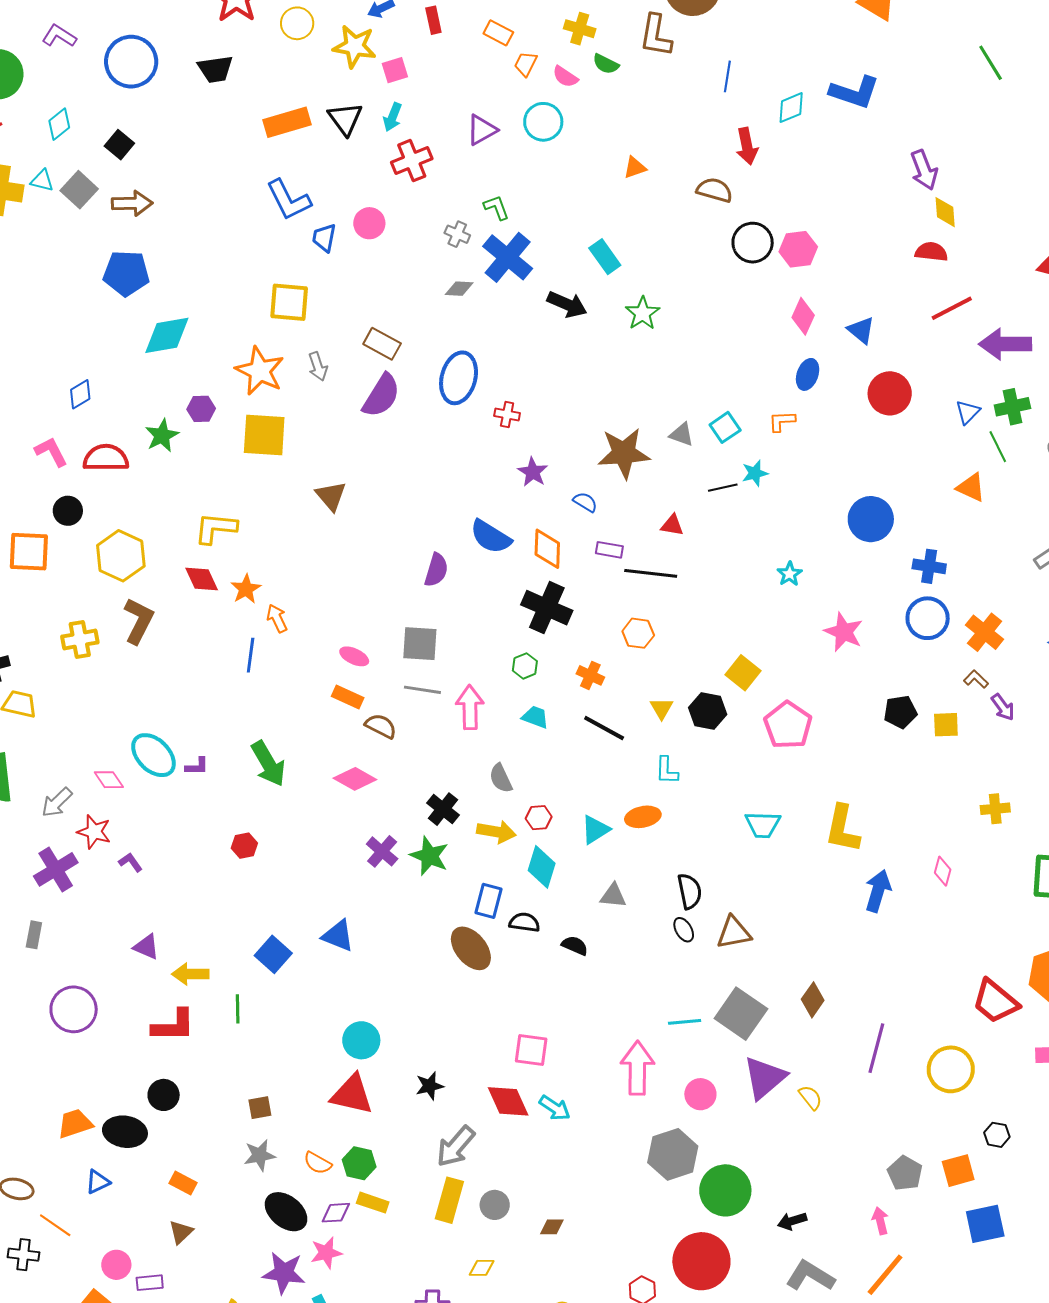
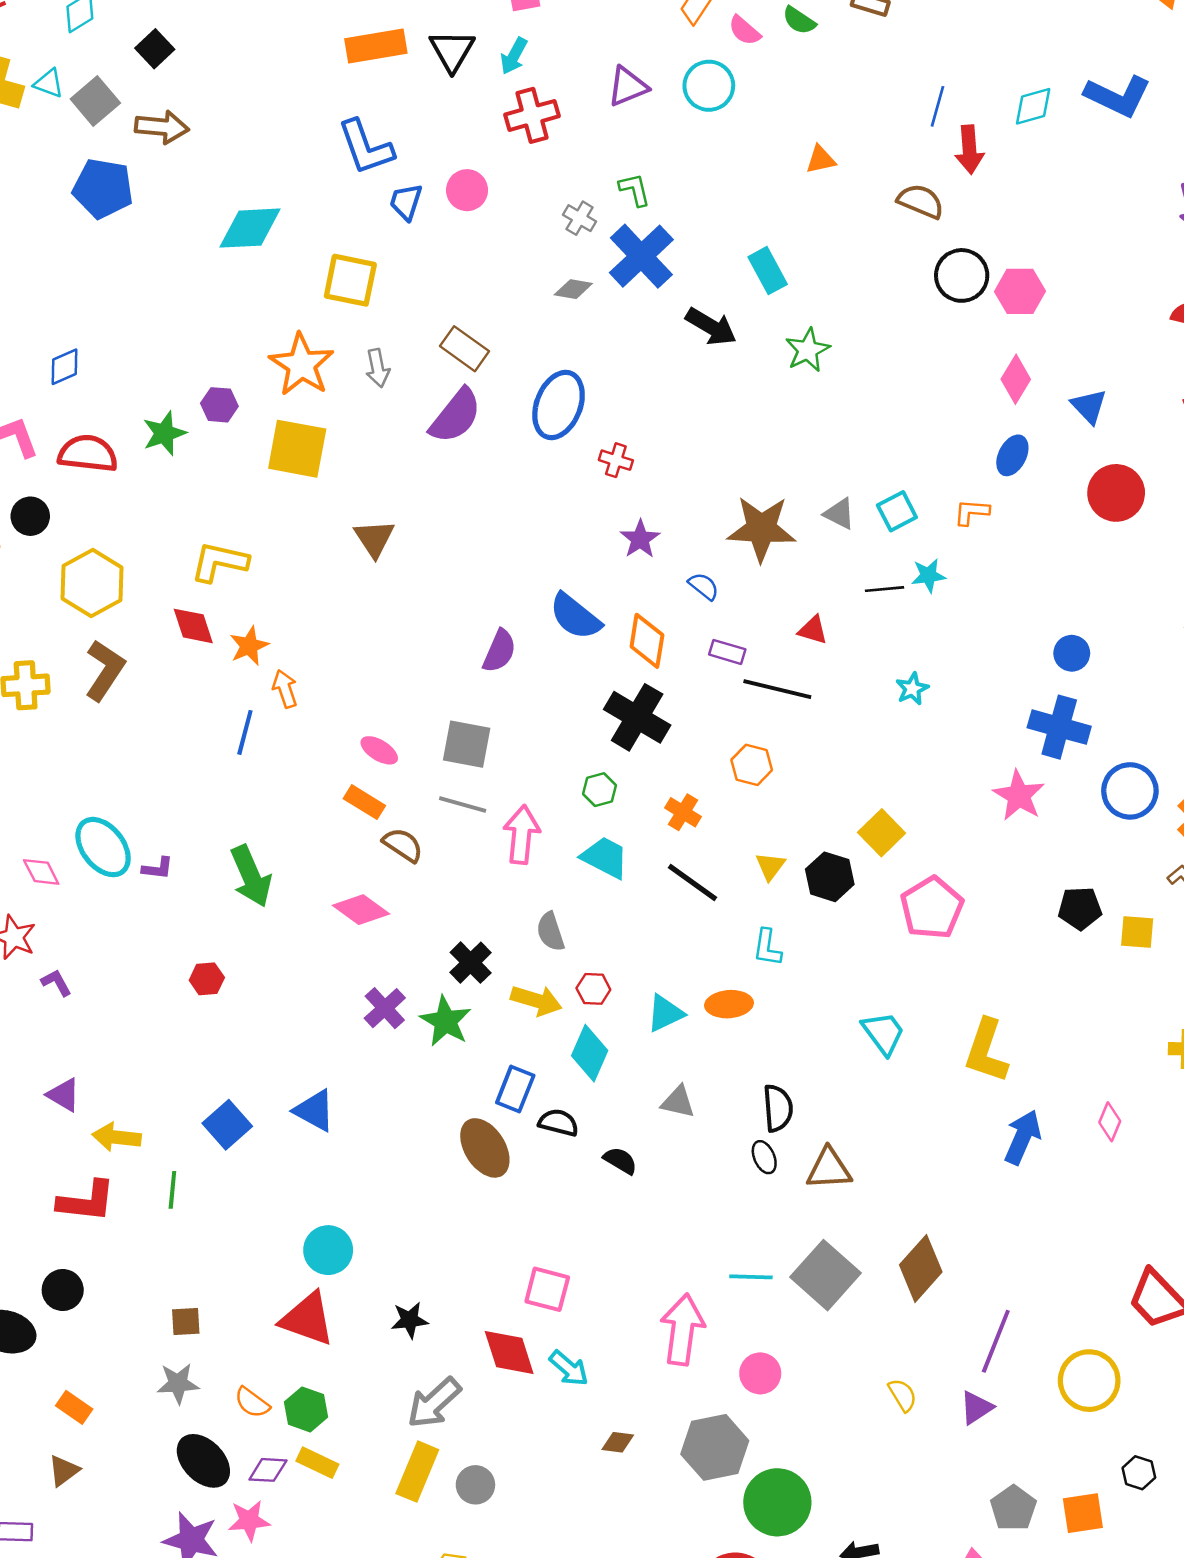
blue line: (727, 76) -> (938, 106), moved
blue pentagon: (126, 273) -> (103, 188), moved
cyan diamond: (167, 335) -> (250, 228), moved
blue circle: (871, 519) -> (1072, 653), size x0.6
blue cross: (929, 566) -> (1059, 727), moved, size x1.4
cyan star: (790, 574) -> (912, 689), moved
cyan trapezoid: (535, 717) -> (605, 857), size x1.4
cyan trapezoid: (763, 825) -> (883, 1033), turned -135
brown diamond: (813, 1000) -> (921, 1268), size x1.4
purple triangle: (765, 1078) -> (976, 1408), moved, size x0.6
brown diamond: (552, 1227) -> (618, 1442), moved

